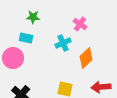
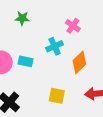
cyan rectangle: (26, 38) -> (25, 61), moved

